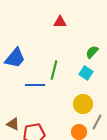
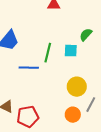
cyan square: (86, 73) -> (71, 51), moved, turned -32

